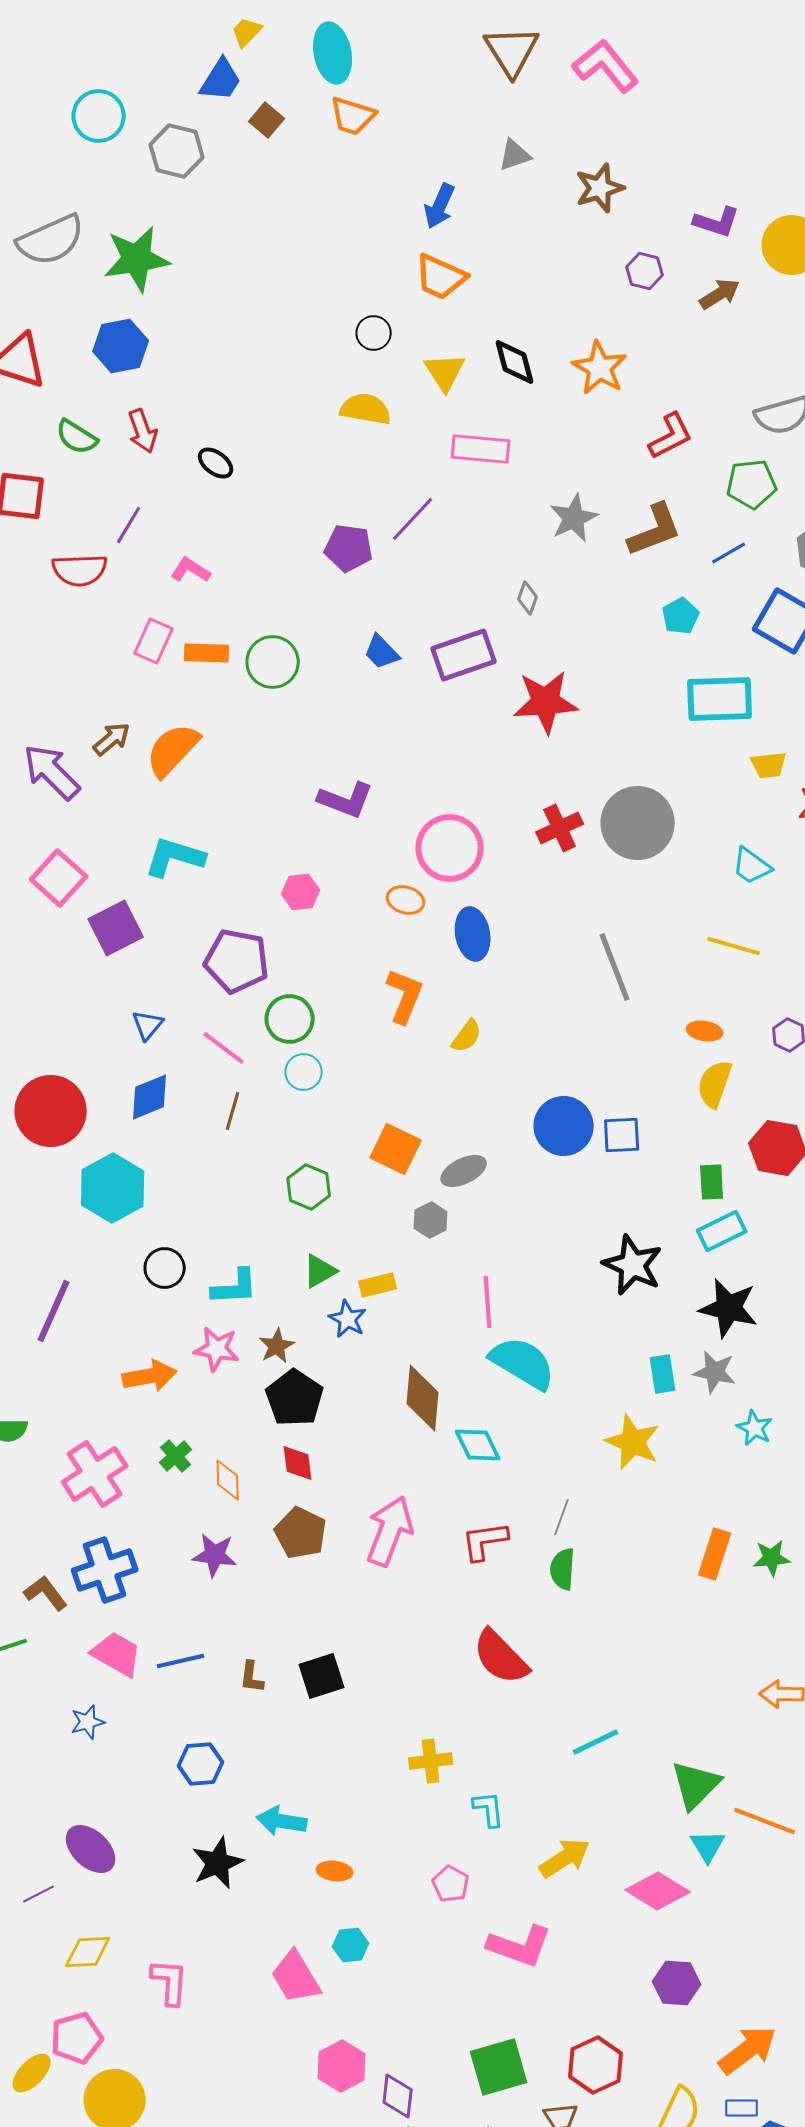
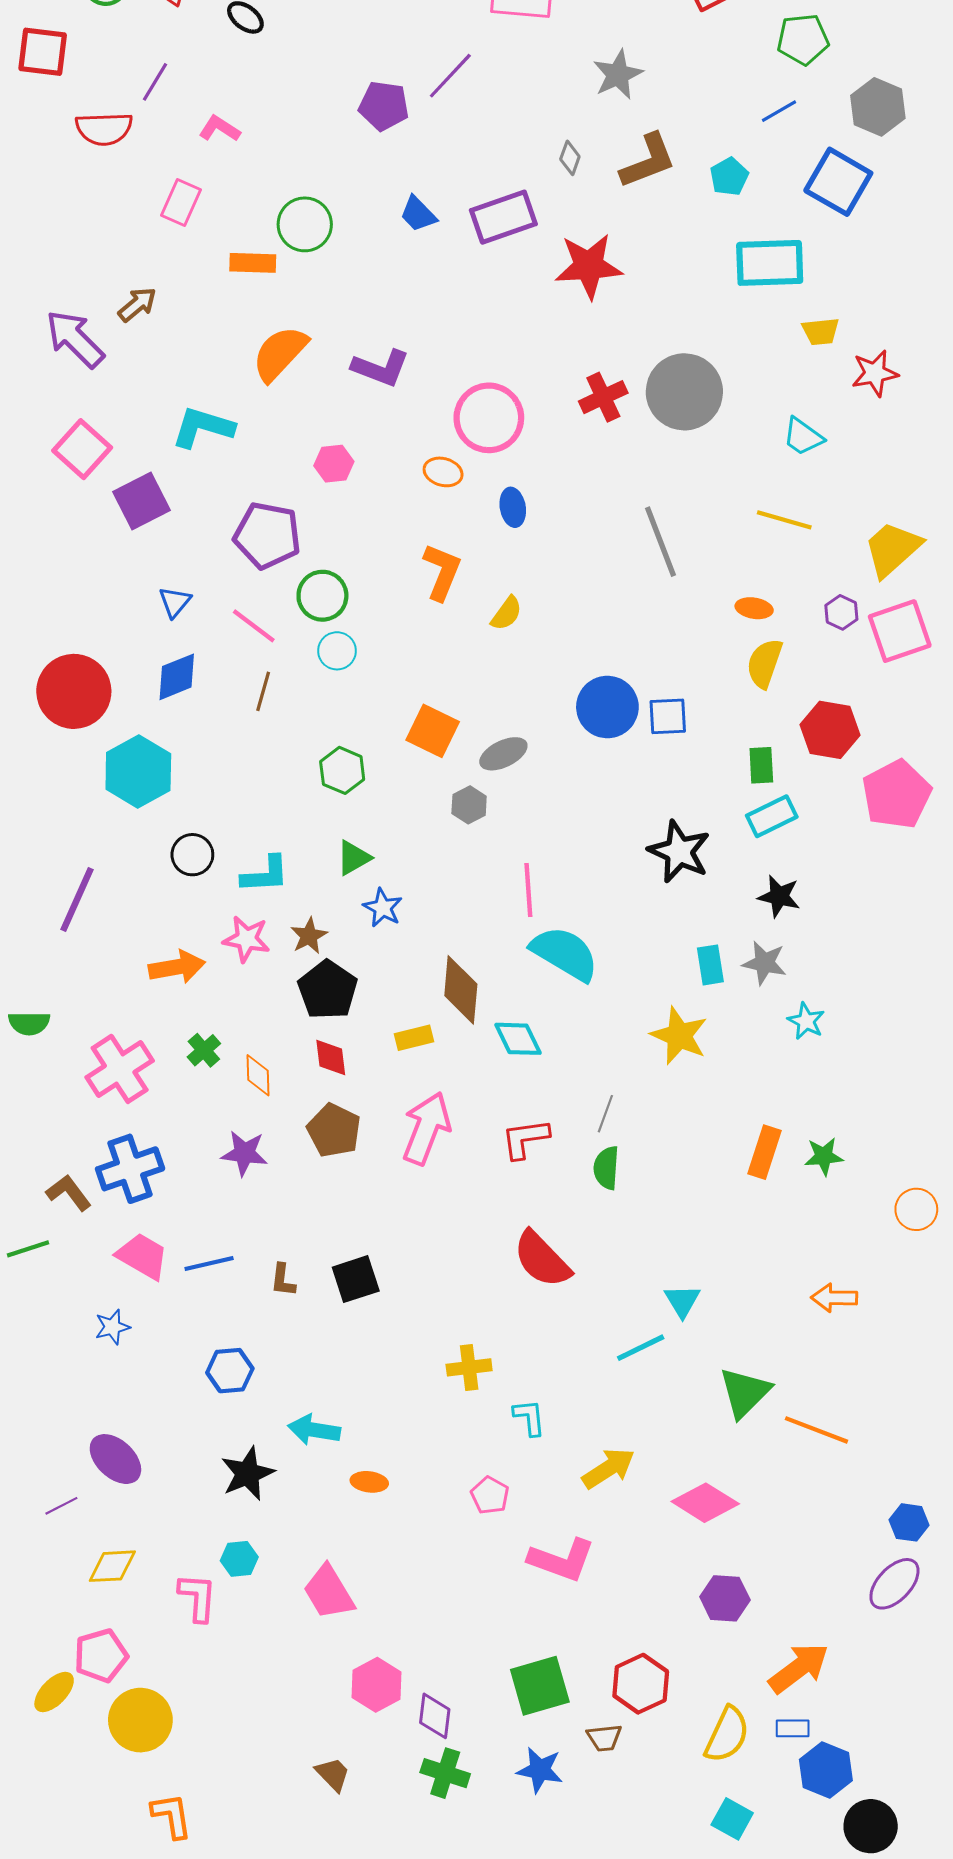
brown L-shape: (655, 530) -> (648, 161), moved
orange rectangle: (207, 653) -> (253, 263), moved
orange semicircle: (173, 750) -> (280, 353), moved
blue ellipse: (473, 934) -> (513, 507), size x0.7
yellow rectangle: (378, 1285) -> (414, 1038), moved
black star: (729, 1308) -> (779, 896), size x0.7
cyan triangle: (708, 1846) -> (682, 1301), moved
cyan hexagon: (351, 1945) -> (239, 1559), moved

